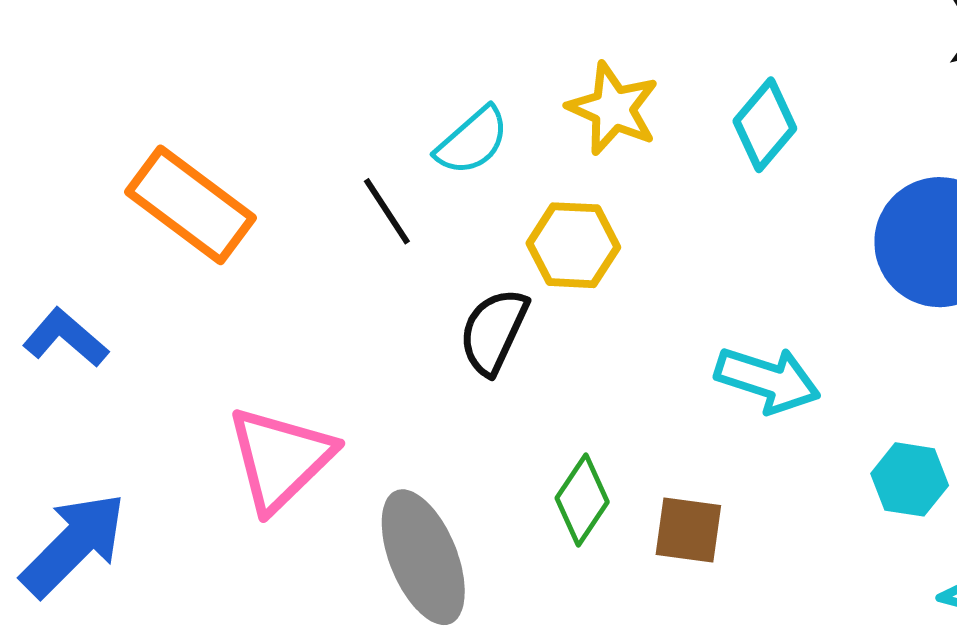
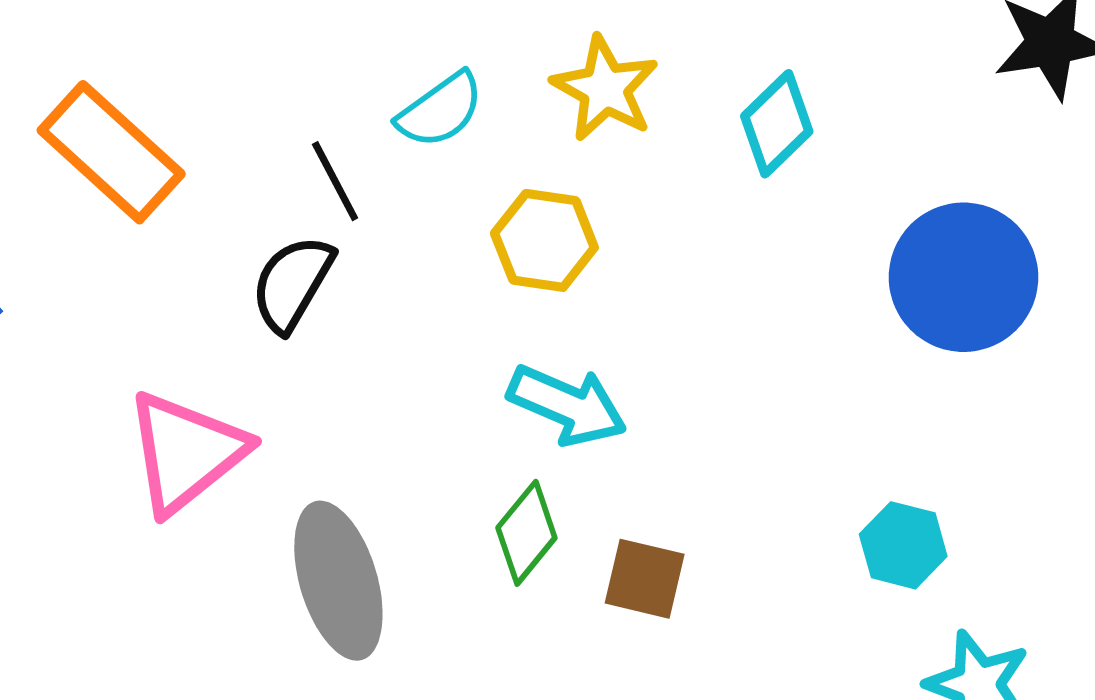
black semicircle: (494, 331) -> (292, 283), moved
cyan arrow: (768, 380) -> (567, 405), moved

